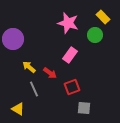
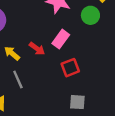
red arrow: (50, 73) -> (37, 49), moved
red square: (72, 87) -> (70, 68), moved

